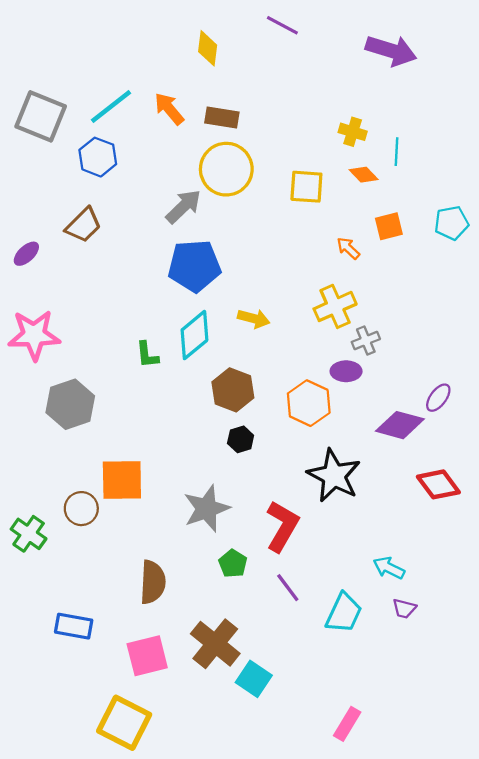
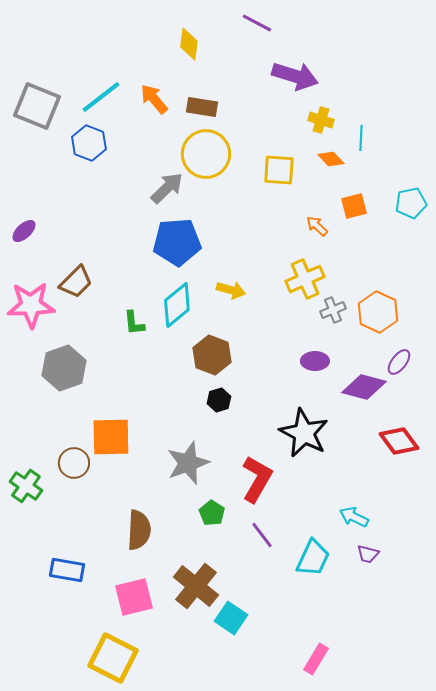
purple arrow: (391, 50) -> (295, 76), moved
brown trapezoid: (83, 225) -> (76, 282), moved
purple ellipse: (346, 371) -> (315, 361), moved
orange hexagon: (309, 403) -> (378, 312), moved

